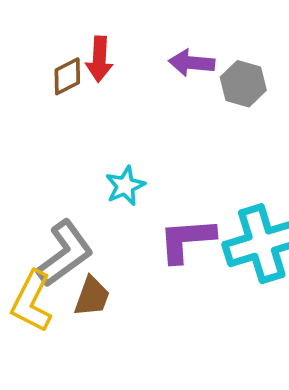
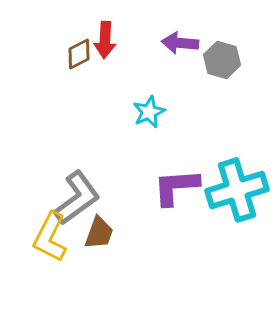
cyan star: (125, 186) -> (149, 112), moved

